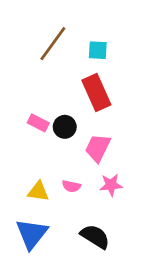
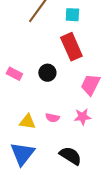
pink rectangle: (38, 123) -> (14, 74), moved
pink trapezoid: (98, 148) -> (90, 85), moved

